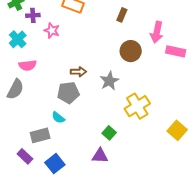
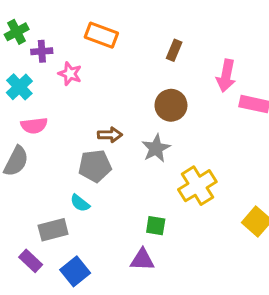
brown circle: (131, 51) -> (171, 105), moved
green square: (109, 133) -> (156, 226), turned -32

